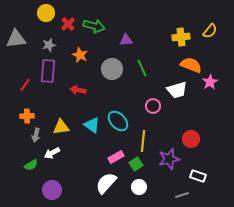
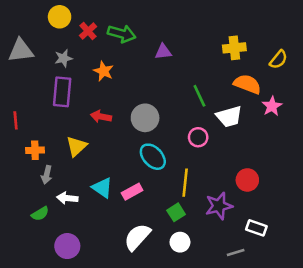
yellow semicircle: (210, 31) -> (278, 60), moved
green line: (142, 68) -> (199, 96), moved
gray circle: (112, 69) -> (145, 118), moved
red line: (25, 85) -> (16, 120), moved, turned -40
cyan triangle: (92, 125) -> (102, 188), moved
yellow triangle: (61, 127) -> (76, 146), moved, turned -36
white arrow: (52, 153) -> (67, 198), turned 35
pink rectangle: (116, 157) -> (132, 192), moved

